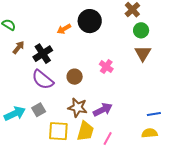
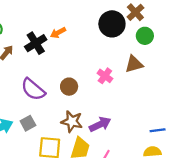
black circle: (90, 21) -> (112, 24), moved
brown triangle: (143, 53) -> (134, 64), moved, turned 42
black cross: (43, 54) -> (36, 43), moved

